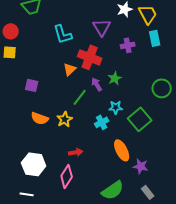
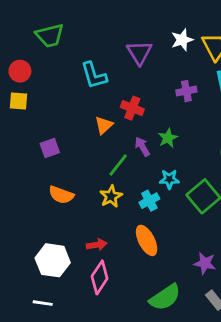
purple triangle: (102, 27) -> (139, 53), moved
red cross: (90, 57) -> (132, 108), size x0.7
purple square: (32, 85) -> (50, 148), turned -32
yellow star: (65, 119) -> (111, 196), moved
orange ellipse: (122, 150) -> (147, 240), moved
red arrow: (76, 152) -> (97, 245), moved

